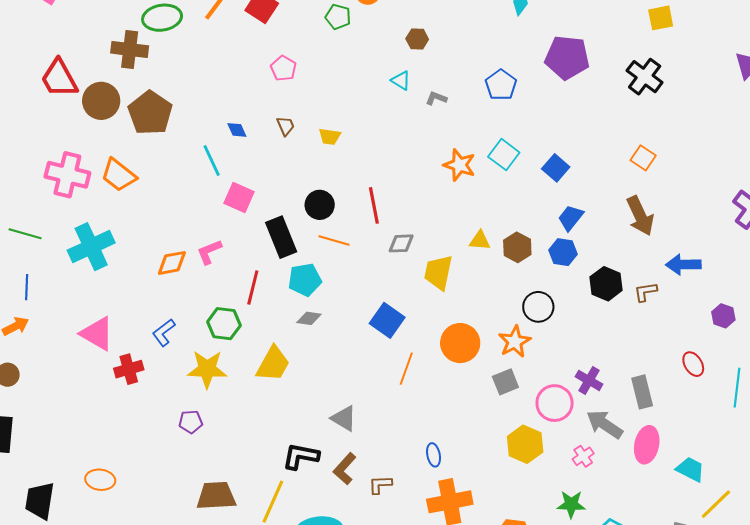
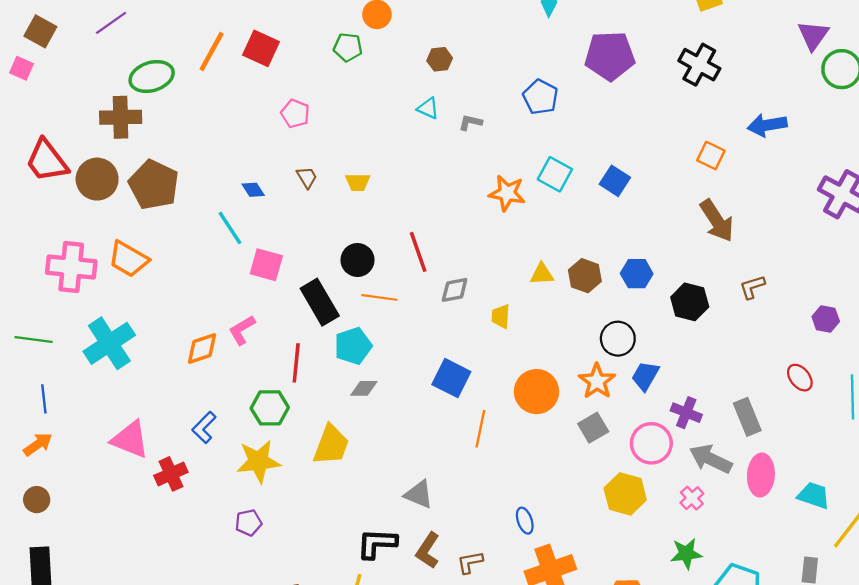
blue trapezoid: (571, 218) -> (645, 376), moved
blue arrow: (683, 265) -> (767, 125), moved
yellow trapezoid: (438, 272) -> (501, 316), size x0.6
brown L-shape: (645, 292) -> (752, 287), moved

